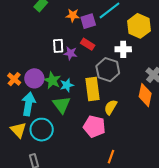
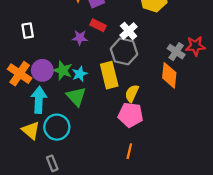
white rectangle: (58, 46) -> (28, 31), moved
white cross: (123, 49) -> (129, 31), moved, turned -35
orange cross: (14, 79) -> (20, 74), size x1.5
pink pentagon: (94, 126) -> (131, 115), moved
orange line: (111, 157) -> (129, 151), moved

